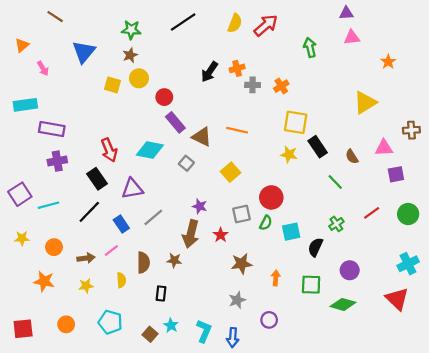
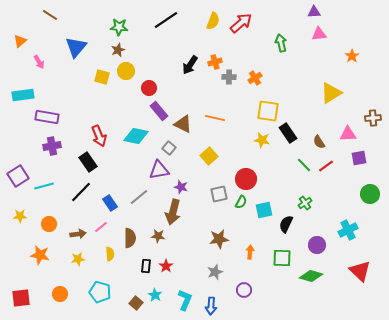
purple triangle: (132, 189) -> (159, 170), moved
red line: (372, 213) -> (326, 166), moved
red star: (221, 235) -> (166, 266), moved
cyan cross: (408, 264) -> (348, 230), moved

